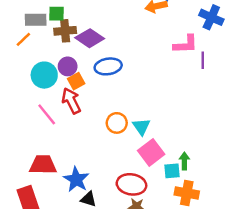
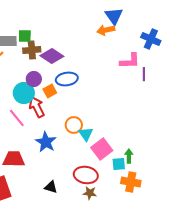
cyan circle: (44, 75) -> (24, 93), moved
orange square: (76, 81) -> (50, 91), moved
cyan triangle: (141, 127) -> (86, 134), moved
blue star: (76, 179) -> (46, 142), moved

